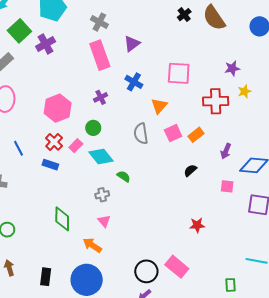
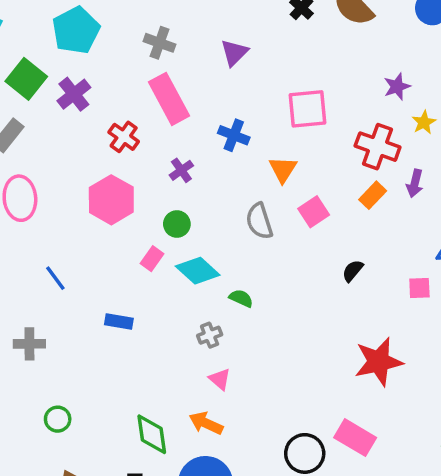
purple triangle: (132, 44) -> (234, 53), moved
red cross: (216, 101) -> (378, 147), turned 30
orange rectangle: (196, 135) -> (373, 195), moved
red cross: (54, 142) -> (124, 137), moved
purple arrow: (226, 151) -> (415, 183), moved
blue rectangle: (50, 165) -> (119, 321), moved
green diamond: (62, 219) -> (152, 434), moved
red star: (197, 225) -> (379, 362), size x1.8

